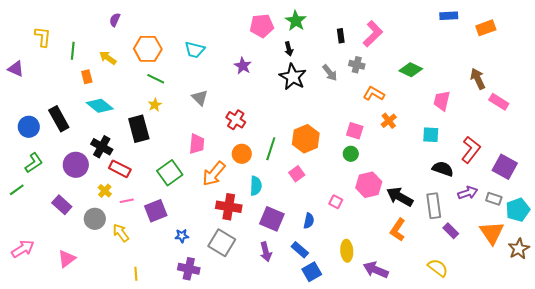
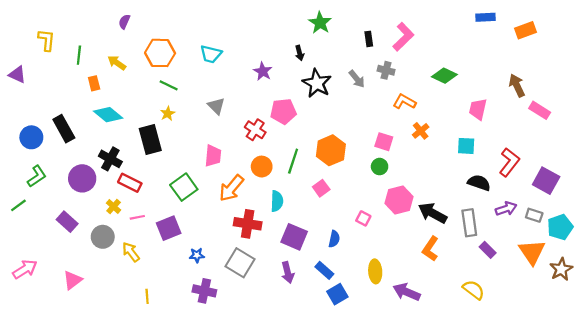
pink pentagon: (262, 26) -> (283, 111), moved
black arrow: (289, 49) -> (300, 53), moved

